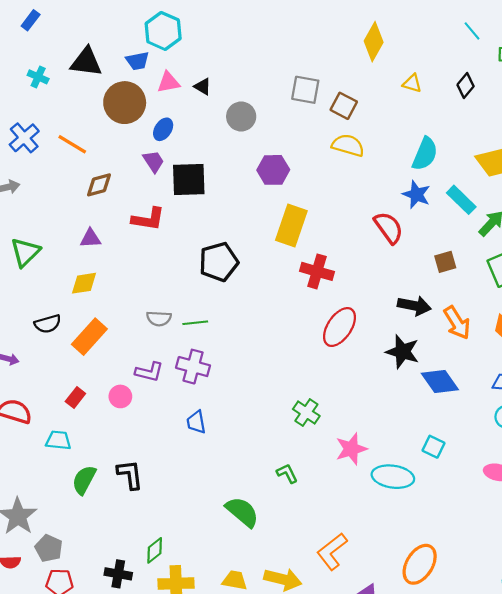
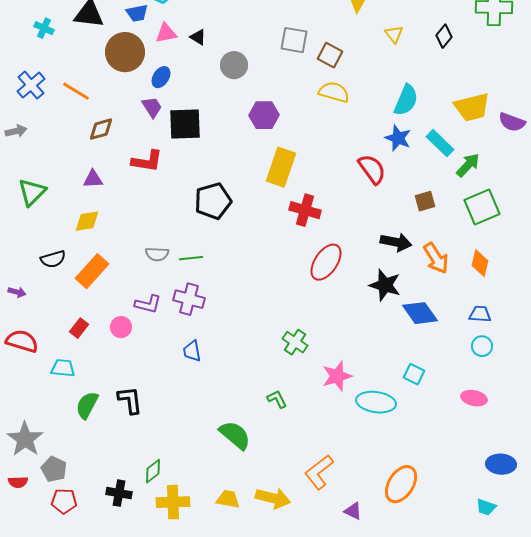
yellow triangle: (412, 83) -> (394, 34), turned 36

